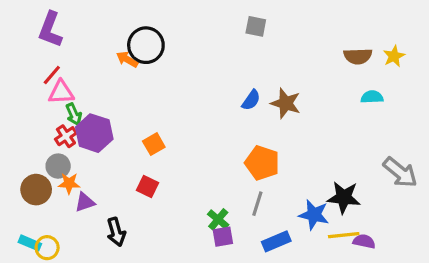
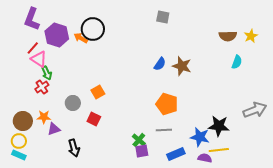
pink triangle: (61, 92) -> (39, 59), turned 36
cyan semicircle: (372, 97) -> (237, 62), turned 112
purple hexagon: (94, 133) -> (57, 35), moved
gray circle: (58, 166) -> (73, 103), moved
gray arrow: (400, 172) -> (255, 110), turned -60
gray line: (257, 204) -> (164, 130), turned 70
purple semicircle: (364, 241) -> (205, 158), moved
yellow circle: (47, 248) -> (19, 141), moved

